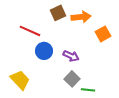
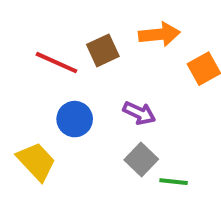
brown square: (58, 13) -> (103, 50), moved
blue circle: (44, 51) -> (75, 119), moved

